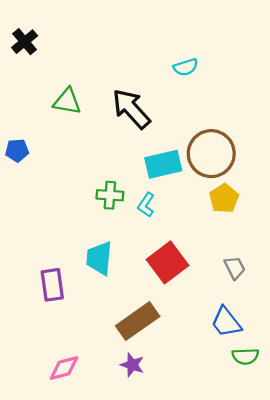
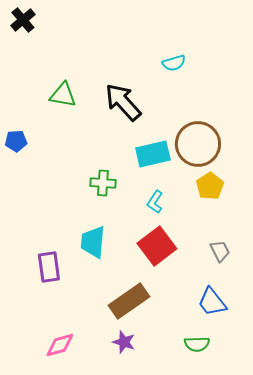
black cross: (25, 42) -> (23, 20), moved
cyan L-shape: (146, 205) -> (155, 202), moved
green semicircle: (245, 356) -> (197, 344), moved

